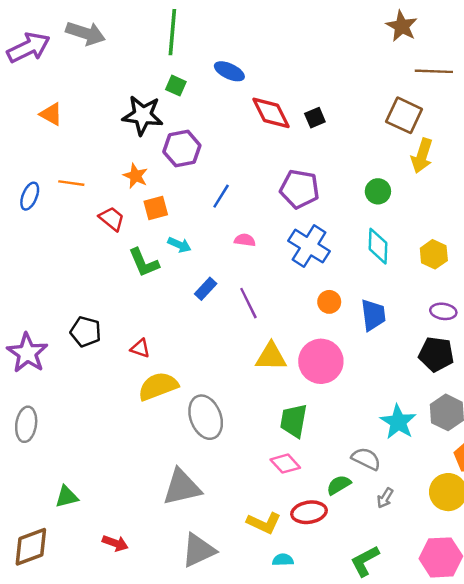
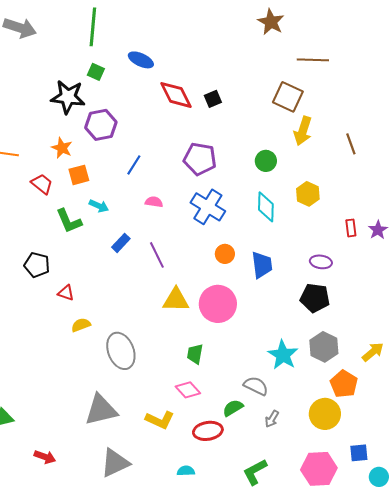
brown star: (402, 26) -> (271, 22), moved
yellow hexagon: (434, 254) -> (308, 194), moved
black pentagon: (86, 332) -> (37, 265), moved
yellow semicircle: (158, 386) -> (81, 325), size x0.6
green trapezoid: (294, 421) -> (195, 354), size x0.7
yellow L-shape: (264, 523) -> (160, 420), moved

